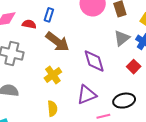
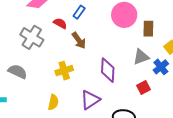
red semicircle: (29, 24) -> (60, 23), moved
brown arrow: (57, 42) -> (79, 40), size x0.7
purple triangle: (87, 95) -> (90, 100), turned -30

